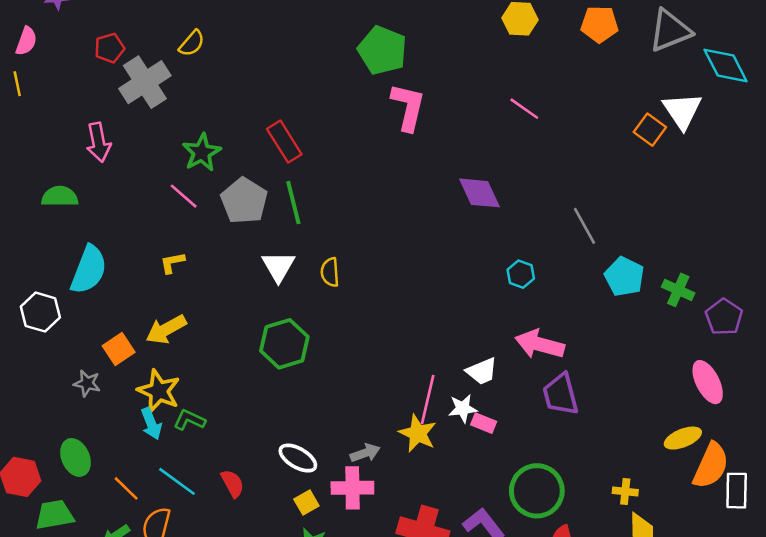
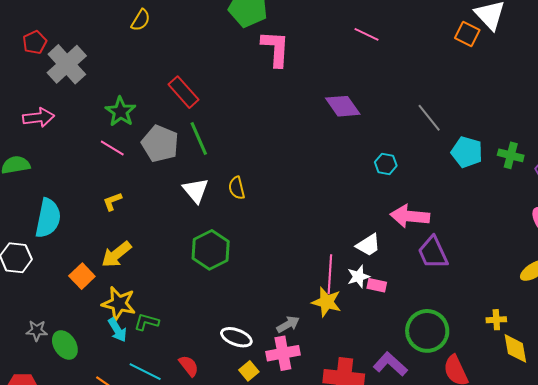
yellow semicircle: (192, 43) -> (141, 20), moved
pink arrow: (98, 142) -> (39, 117), turned -76
gray star: (87, 383) -> (37, 331), moved
green ellipse: (75, 457) -> (65, 345), moved

